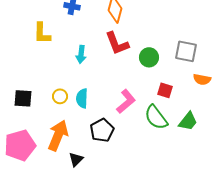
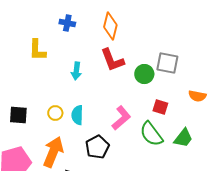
gray square: (186, 51) -> (167, 63), moved

